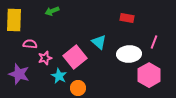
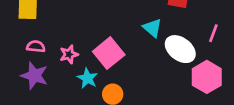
cyan triangle: (99, 42) -> (152, 28), moved
pink semicircle: (30, 44) -> (36, 46), moved
white ellipse: (129, 54) -> (180, 49), turned 40

